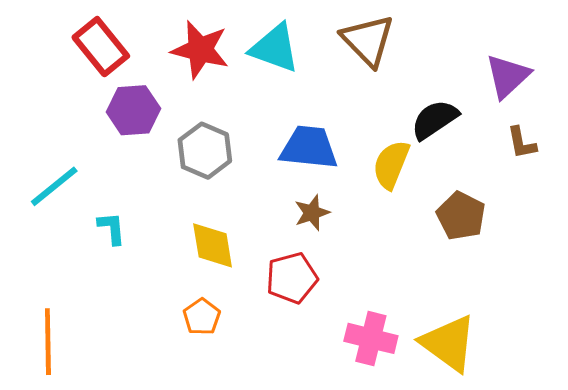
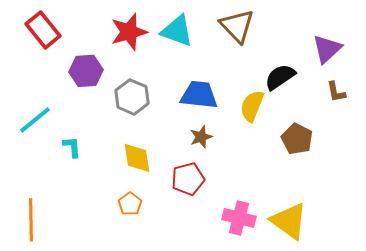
red rectangle: (101, 47) -> (43, 30), moved
red star: (200, 50) -> (129, 32), turned -30

